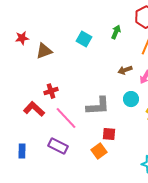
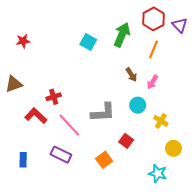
green arrow: (116, 32) -> (122, 35), size x1.6
brown triangle: (44, 51) -> (14, 84), moved
brown arrow: (125, 70) -> (131, 75), turned -104
red square: (109, 134) -> (126, 141), moved, turned 32

